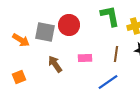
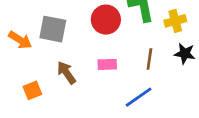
red circle: (69, 25) -> (106, 20), moved
orange square: (19, 77) -> (32, 90), moved

